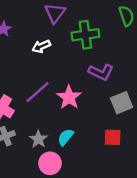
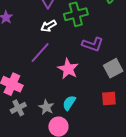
white arrow: (41, 46) -> (49, 26), moved
purple line: (38, 92) -> (40, 52), moved

